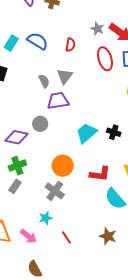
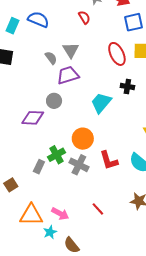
red semicircle: (70, 45) -> (84, 17), moved, turned -32
red ellipse: (105, 59) -> (117, 54), moved
black cross: (114, 132) -> (127, 86), moved
green cross: (17, 166) -> (56, 155), moved
red L-shape: (100, 174) -> (109, 160), moved, turned 75
cyan star: (46, 218) -> (50, 232), moved

